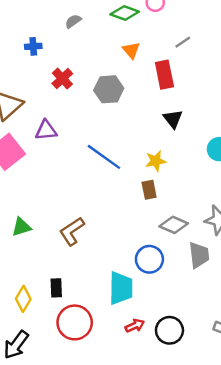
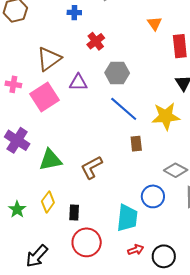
gray hexagon: (109, 89) -> (117, 73), moved
yellow star: (156, 161) -> (166, 116), size x1.6
brown rectangle: (149, 190) -> (136, 144), moved
green triangle: (21, 227) -> (50, 160), size x1.4
yellow diamond: (23, 299) -> (48, 202), moved

